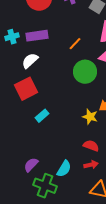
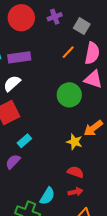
orange line: (75, 44) -> (68, 52), moved
purple semicircle: (31, 165) -> (13, 162), moved

